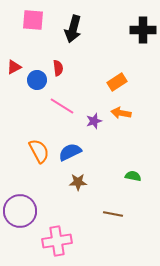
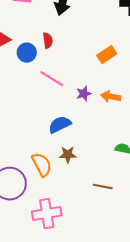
orange arrow: (121, 113) -> (111, 97), moved
orange semicircle: (39, 151) -> (42, 165), moved

